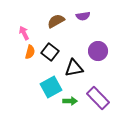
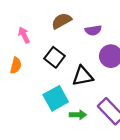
purple semicircle: (83, 16) -> (93, 30), moved
orange semicircle: (30, 52) -> (16, 65), moved

